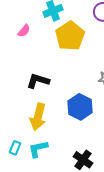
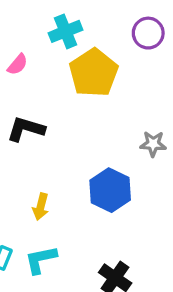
black L-shape: (38, 81) -> (26, 129), moved
yellow arrow: (38, 117) -> (41, 207), size x0.6

